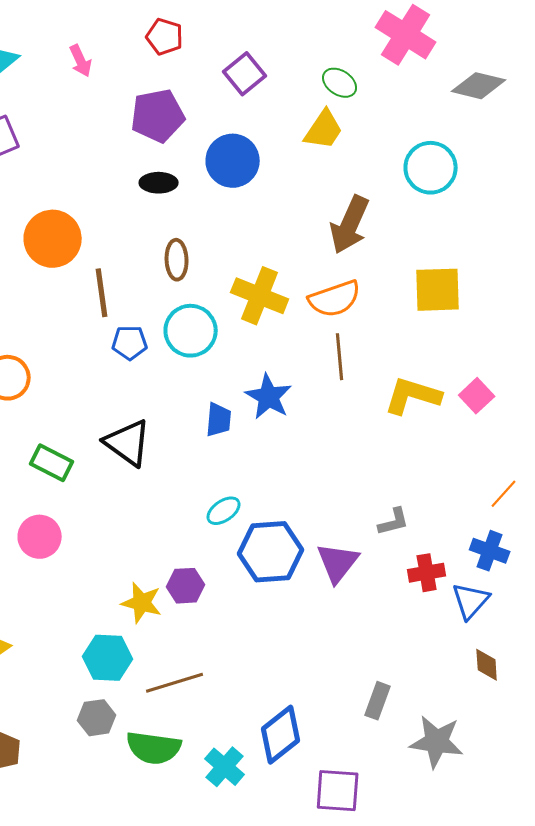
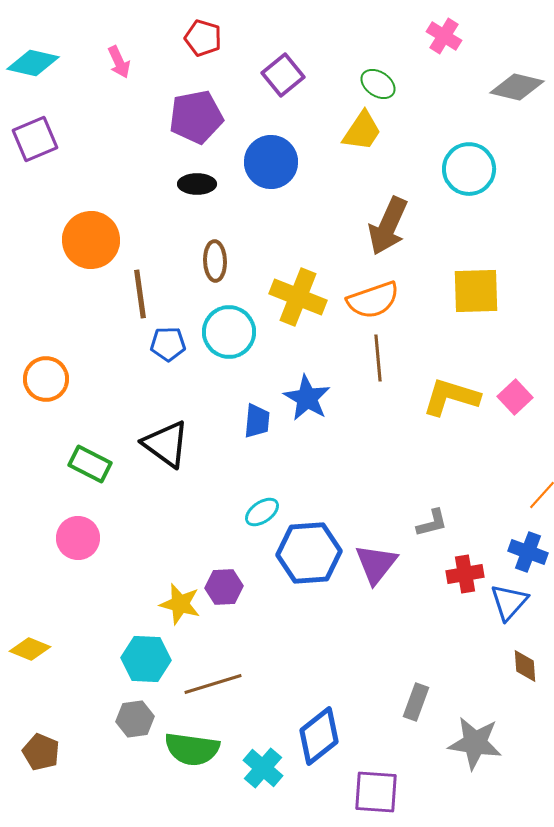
pink cross: (406, 35) -> (444, 36), size x0.6

